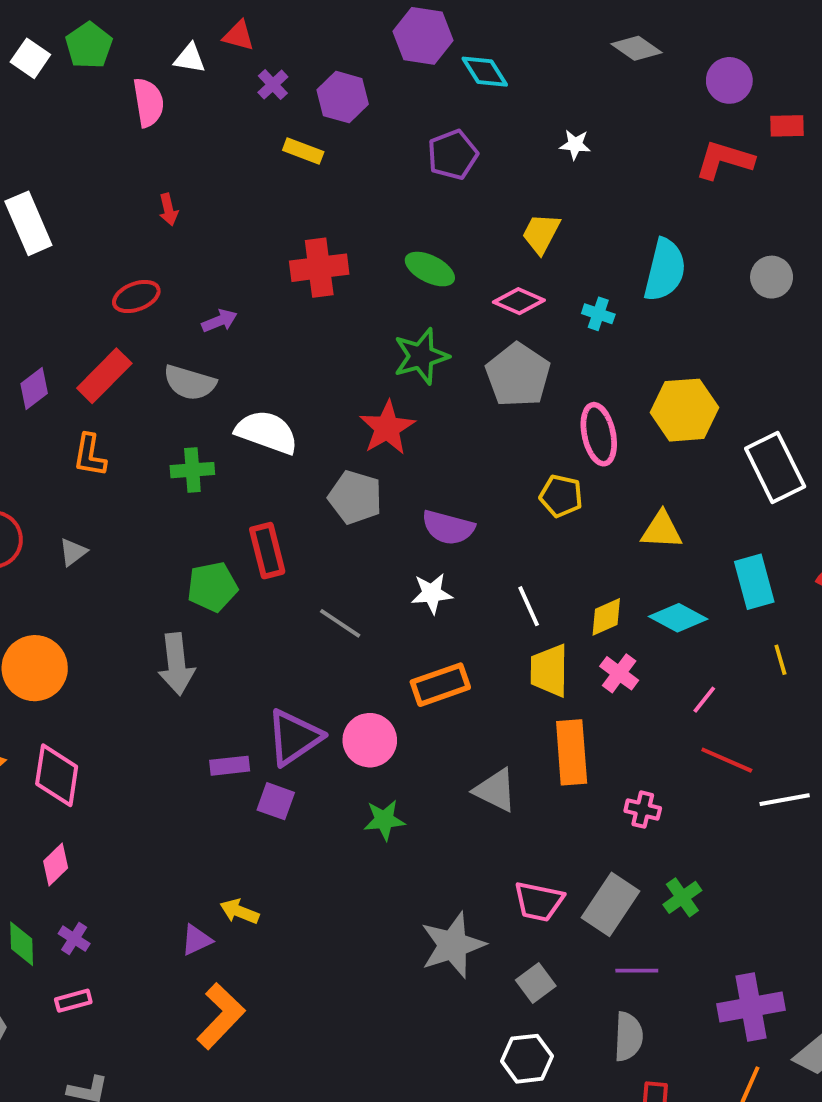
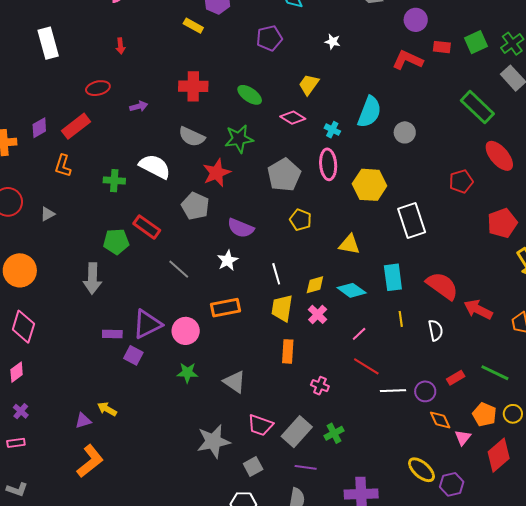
gray circle: (772, 277) -> (405, 132), moved
gray pentagon: (518, 375) -> (284, 175), moved
gray semicircle: (190, 383) -> (192, 137), moved
pink ellipse: (599, 434) -> (328, 164), moved
red rectangle: (267, 551) -> (147, 227), turned -48
white star: (432, 593) -> (228, 260), turned -30
orange rectangle: (572, 752) -> (288, 351), size x0.7
gray triangle: (495, 790) -> (235, 382), moved

